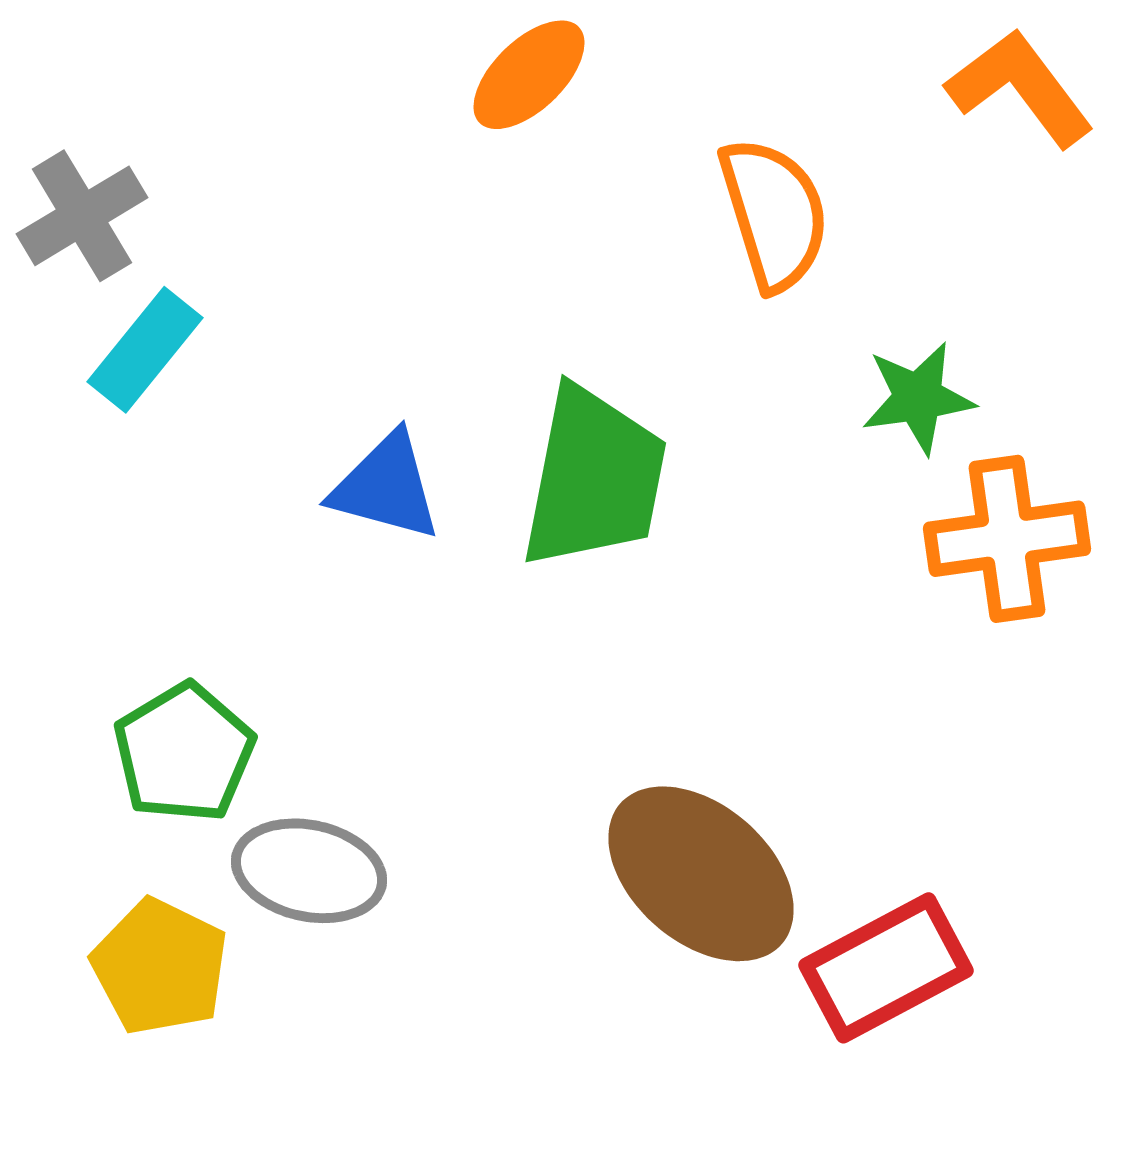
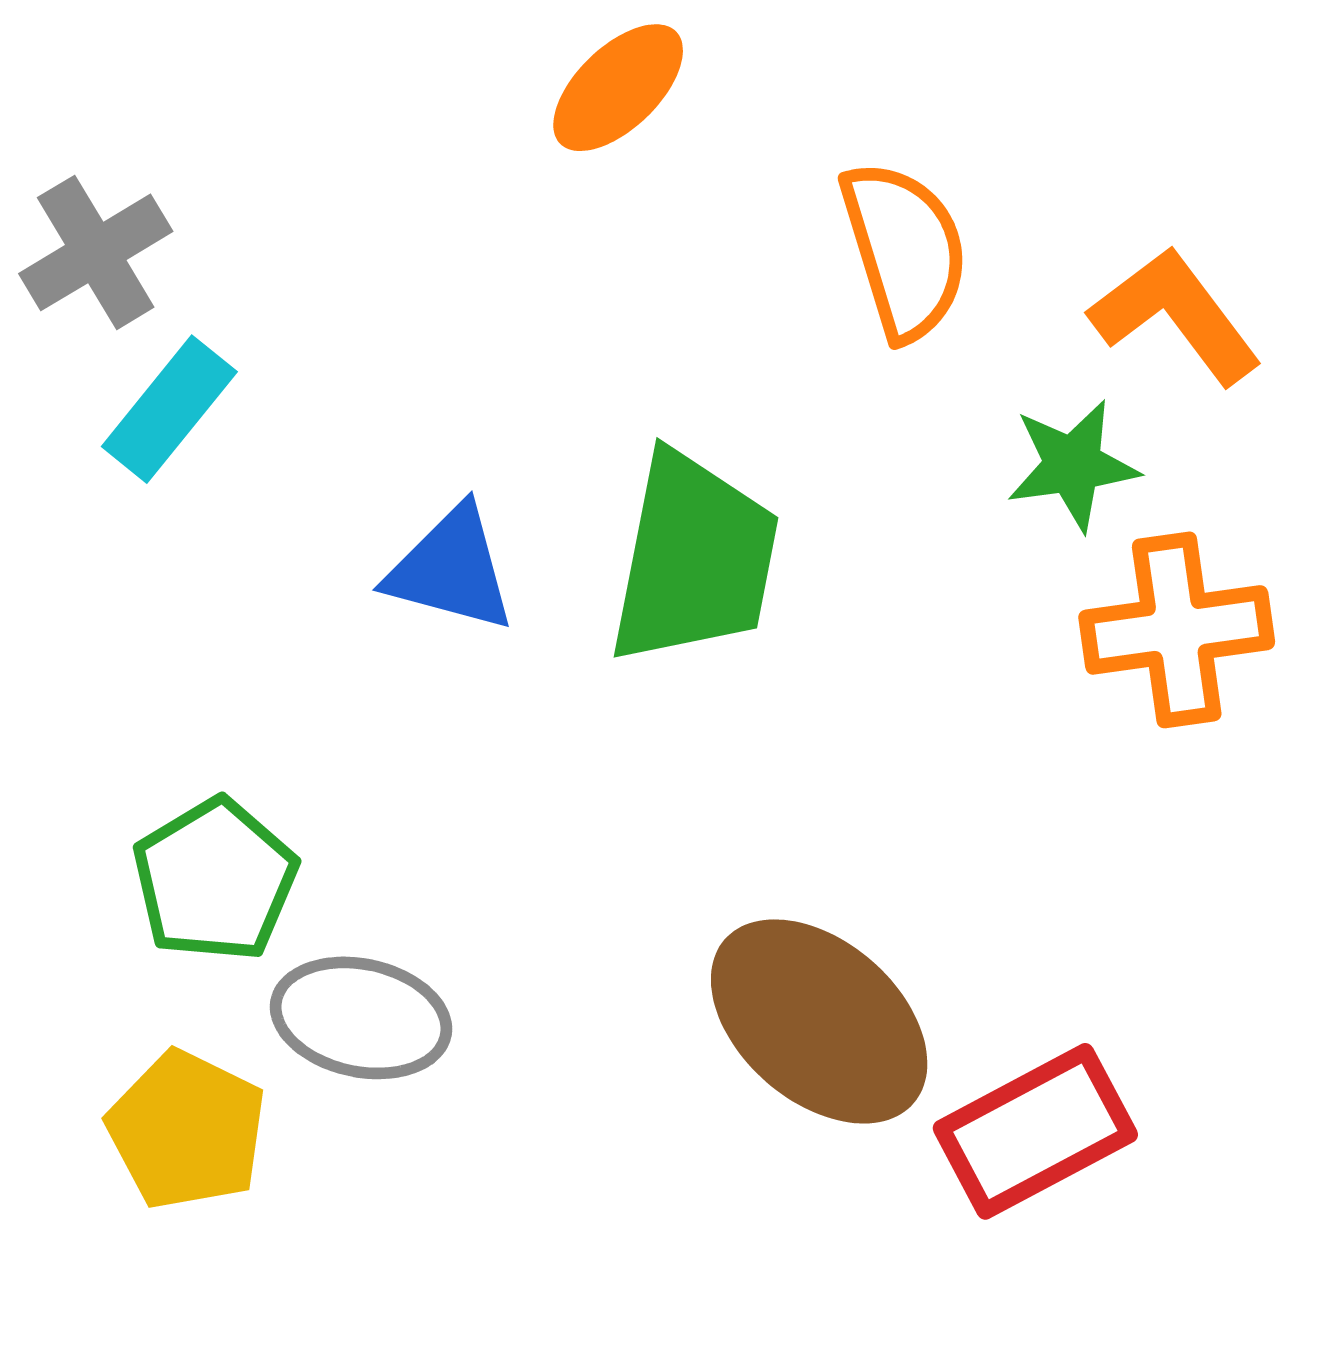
orange L-shape: (1020, 88) -> (1176, 316), moved

